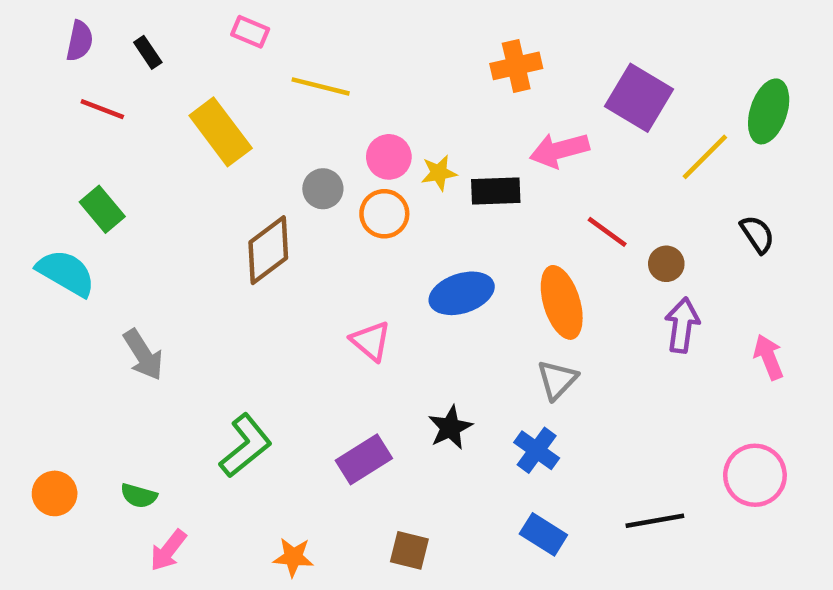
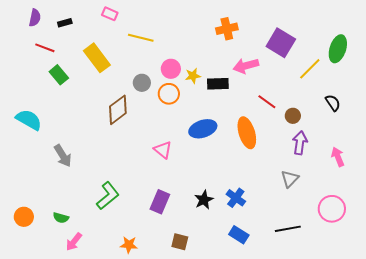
black rectangle: (148, 52) -> (65, 23), turned -72
green rectangle: (102, 209) -> (59, 75), moved
gray triangle: (557, 380) -> (290, 179), moved
black star: (450, 428) -> (204, 200), moved
purple rectangle: (364, 459) -> (160, 202), turned -35

